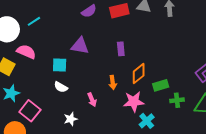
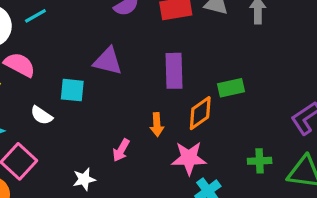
purple rectangle: (121, 49) -> (174, 71), size x1.5
green rectangle: (161, 85) -> (231, 88), moved
white semicircle: (61, 87) -> (42, 115), moved
pink arrow: (92, 100) -> (121, 150), turned 48

